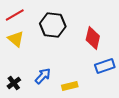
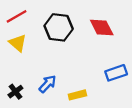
red diamond: (93, 38) -> (102, 27), moved, turned -40

